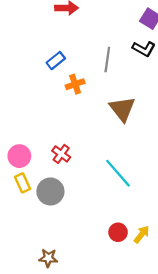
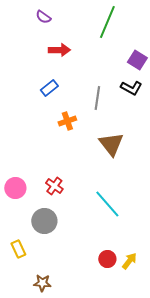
blue rectangle: (56, 61) -> (49, 88), moved
yellow rectangle: (23, 183) -> (18, 249), moved

